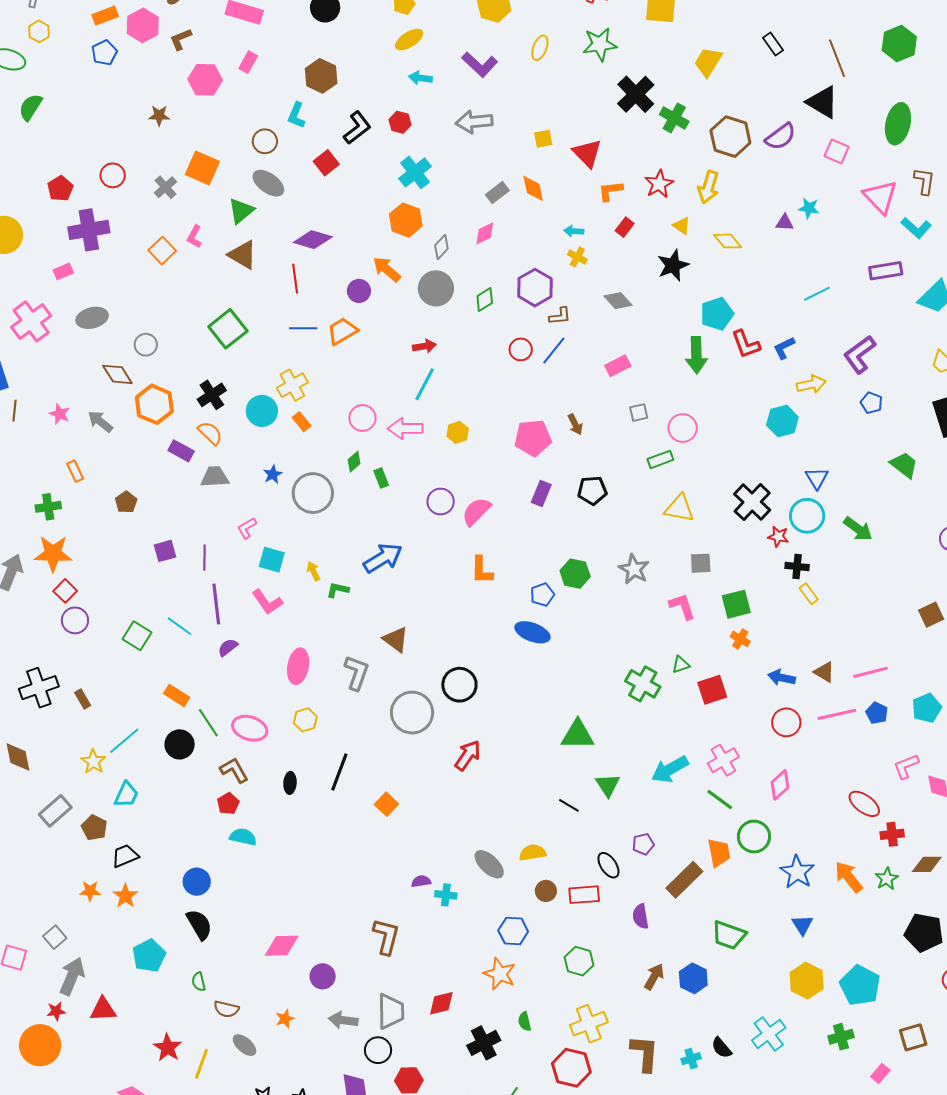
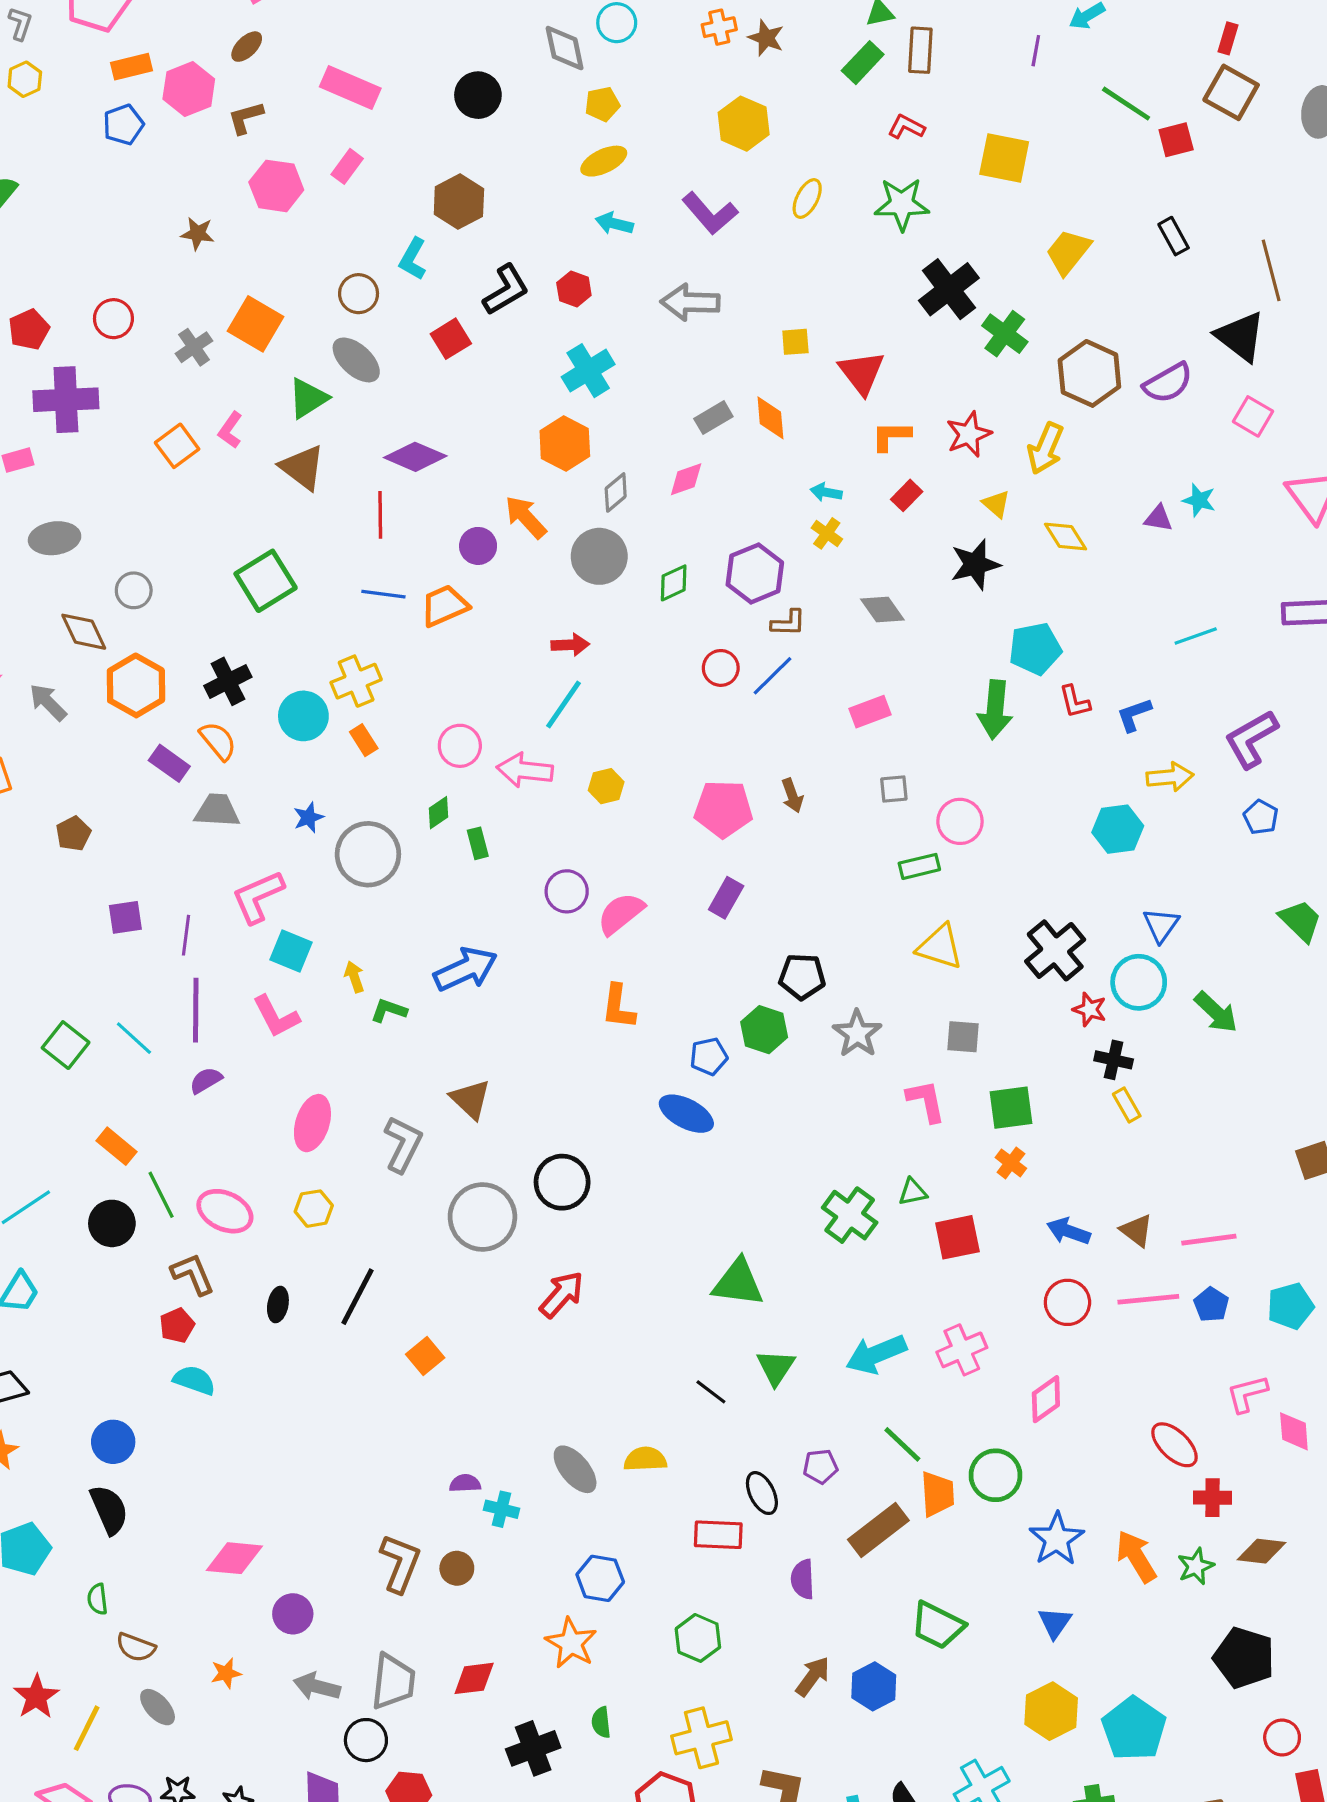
red L-shape: (746, 344) -> (1075, 702), size x0.7
black pentagon: (592, 490) -> (802, 977), moved
pink L-shape: (247, 528) -> (258, 897), size x1.6
green line: (720, 799) -> (902, 1444), moved
brown circle: (546, 891) -> (457, 1568), moved

